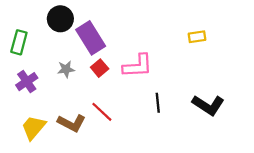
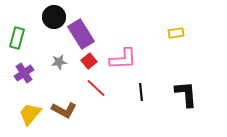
black L-shape: (208, 105) -> (186, 94), turned -128
red line: (102, 112) -> (96, 88), moved

